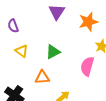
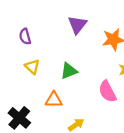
pink semicircle: (87, 66) -> (107, 92), turned -48

